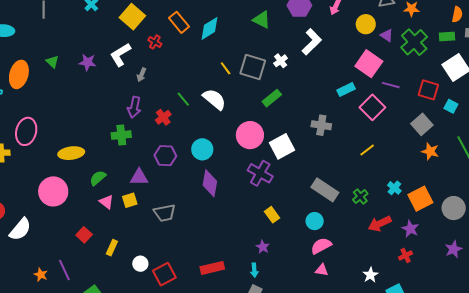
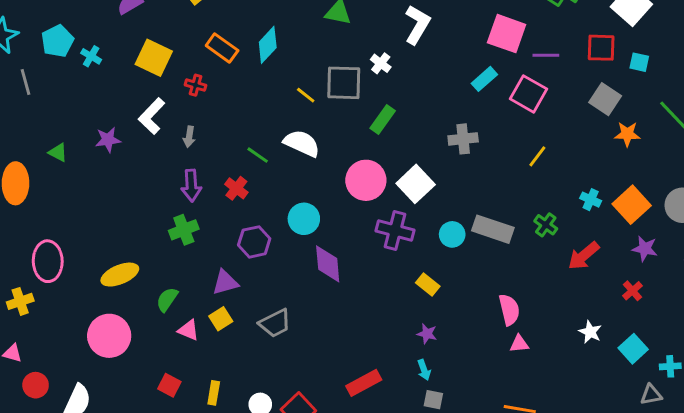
cyan circle: (315, 221) -> (452, 234), moved
purple star: (410, 229) -> (645, 249), moved
pink semicircle: (321, 246) -> (509, 310), turned 120

